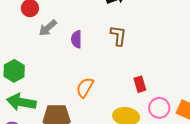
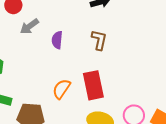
red rectangle: (140, 84) -> (93, 85), moved, size x1.8

